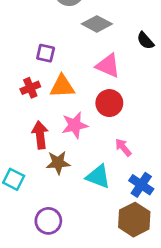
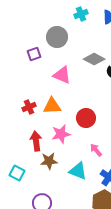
gray diamond: (97, 24) -> (94, 59), moved
purple square: (46, 53) -> (34, 54), moved, turned -32
pink triangle: (108, 66) -> (62, 75), moved

